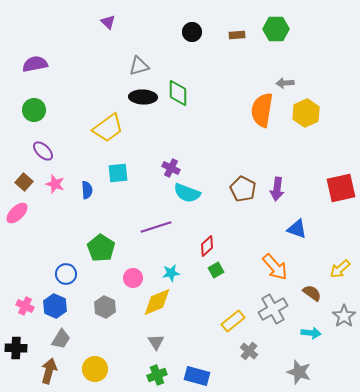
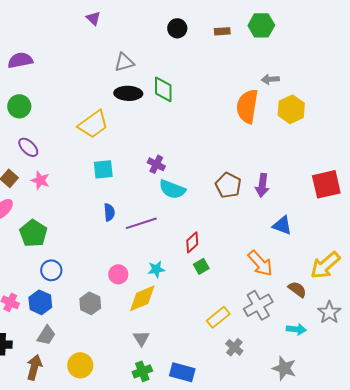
blue semicircle: (87, 190) -> (109, 212), moved
green pentagon: (101, 248) -> (33, 233), moved
yellow arrow: (340, 269) -> (325, 265), size x1.5

